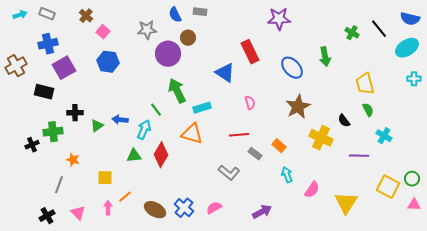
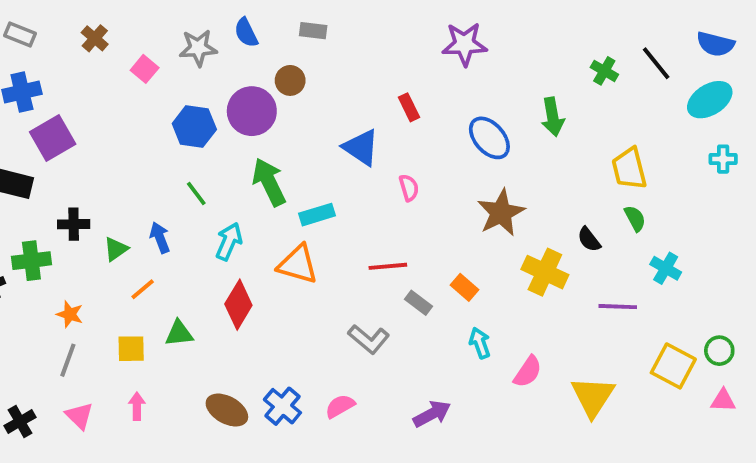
blue semicircle: (175, 15) -> (246, 33), moved
gray star: (147, 30) -> (198, 48), moved
pink square: (103, 32) -> (145, 69), moved
red rectangle: (250, 52) -> (409, 107), size x0.6
blue hexagon: (108, 62) -> (194, 126), moved
pink semicircle: (250, 103) -> (409, 188), moved
green line: (156, 110) -> (196, 194), moved
blue arrow: (120, 120) -> (160, 238), turned 63
cyan arrow: (144, 130) -> (229, 241), moved
green triangle: (134, 156) -> (179, 333), moved
gray line: (59, 185) -> (68, 360), moved
orange line: (125, 197) -> (143, 289), moved

